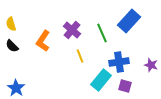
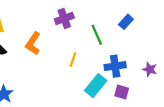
blue rectangle: (129, 21) -> (126, 22), size x0.6
purple cross: (72, 30) -> (64, 19), moved, turned 30
yellow line: (80, 56) -> (73, 60), turned 40

